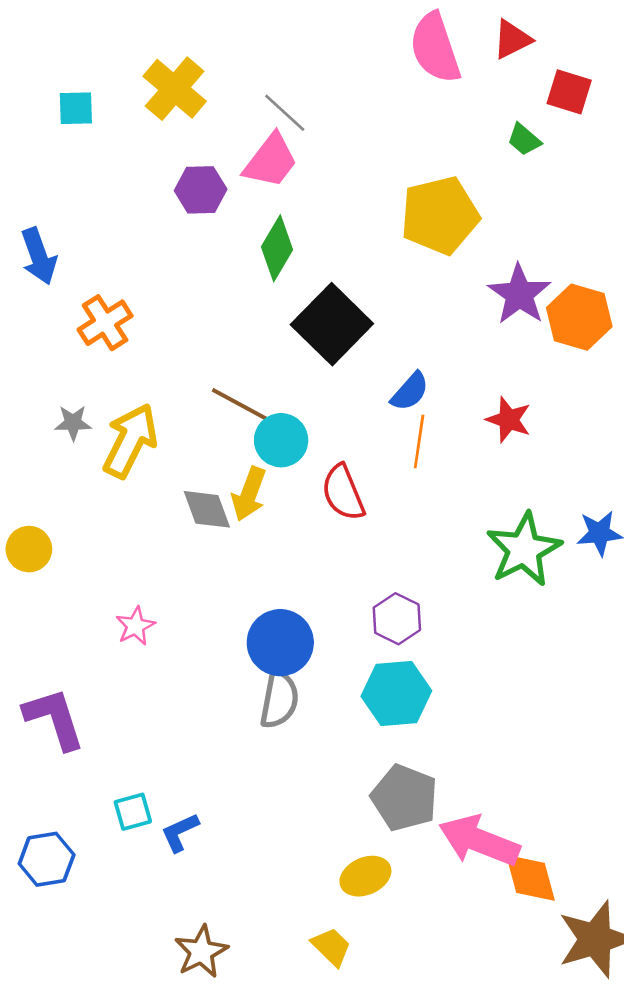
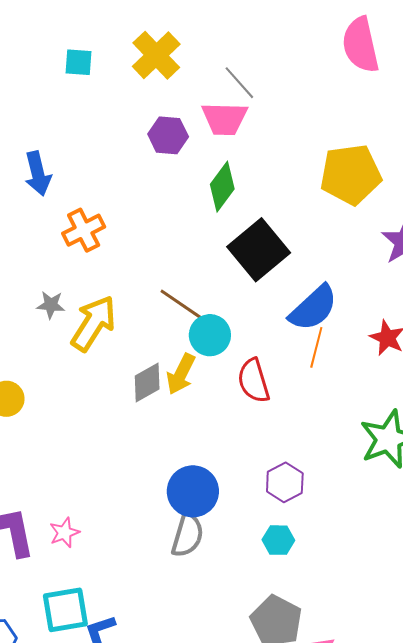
pink trapezoid: (271, 161) -> (225, 119), turned 48
blue semicircle: (410, 392) -> (313, 308), size x1.6
gray diamond: (207, 509) -> (147, 382), turned 75
pink star: (135, 626) -> (64, 533), moved
cyan hexagon: (396, 694) -> (278, 540), size x0.6
cyan square: (133, 812) -> (65, 610), size x1.6

